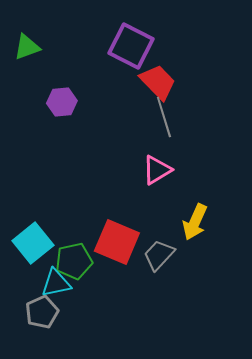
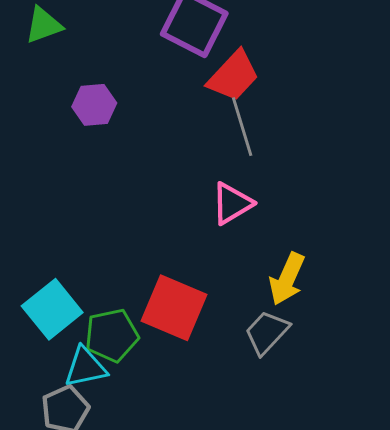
red trapezoid: (158, 82) -> (233, 76), turned 87
gray trapezoid: (159, 255) -> (267, 332), moved

